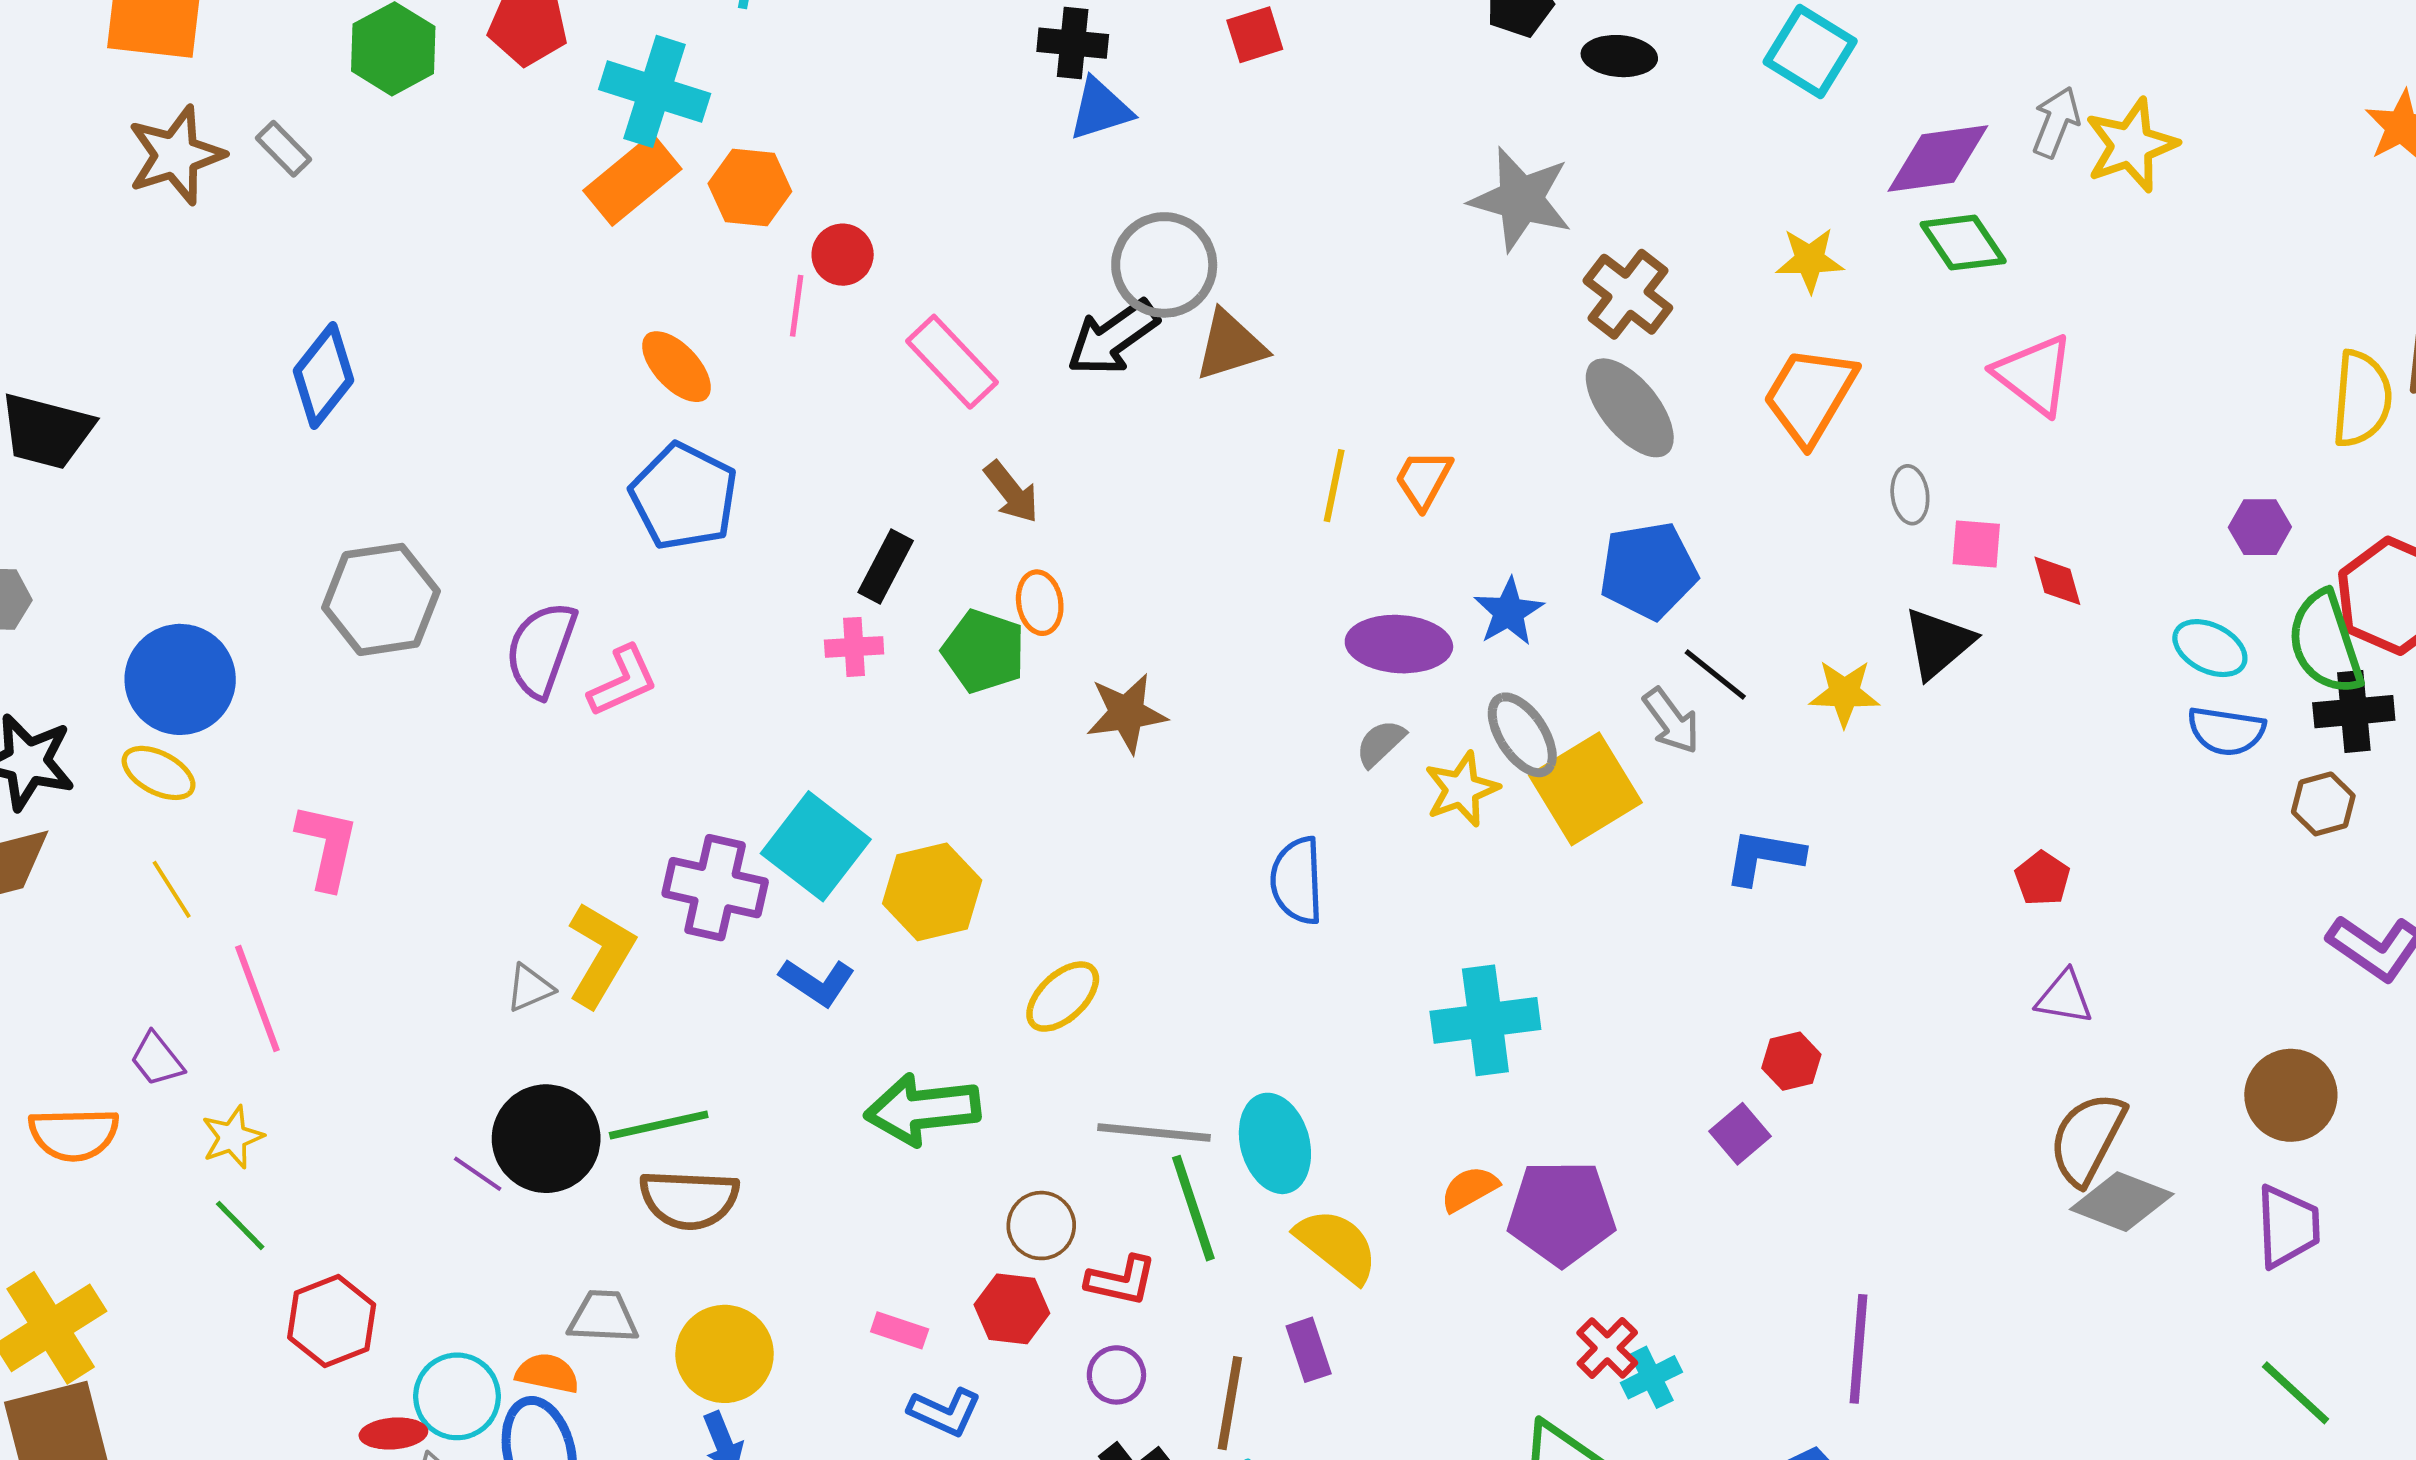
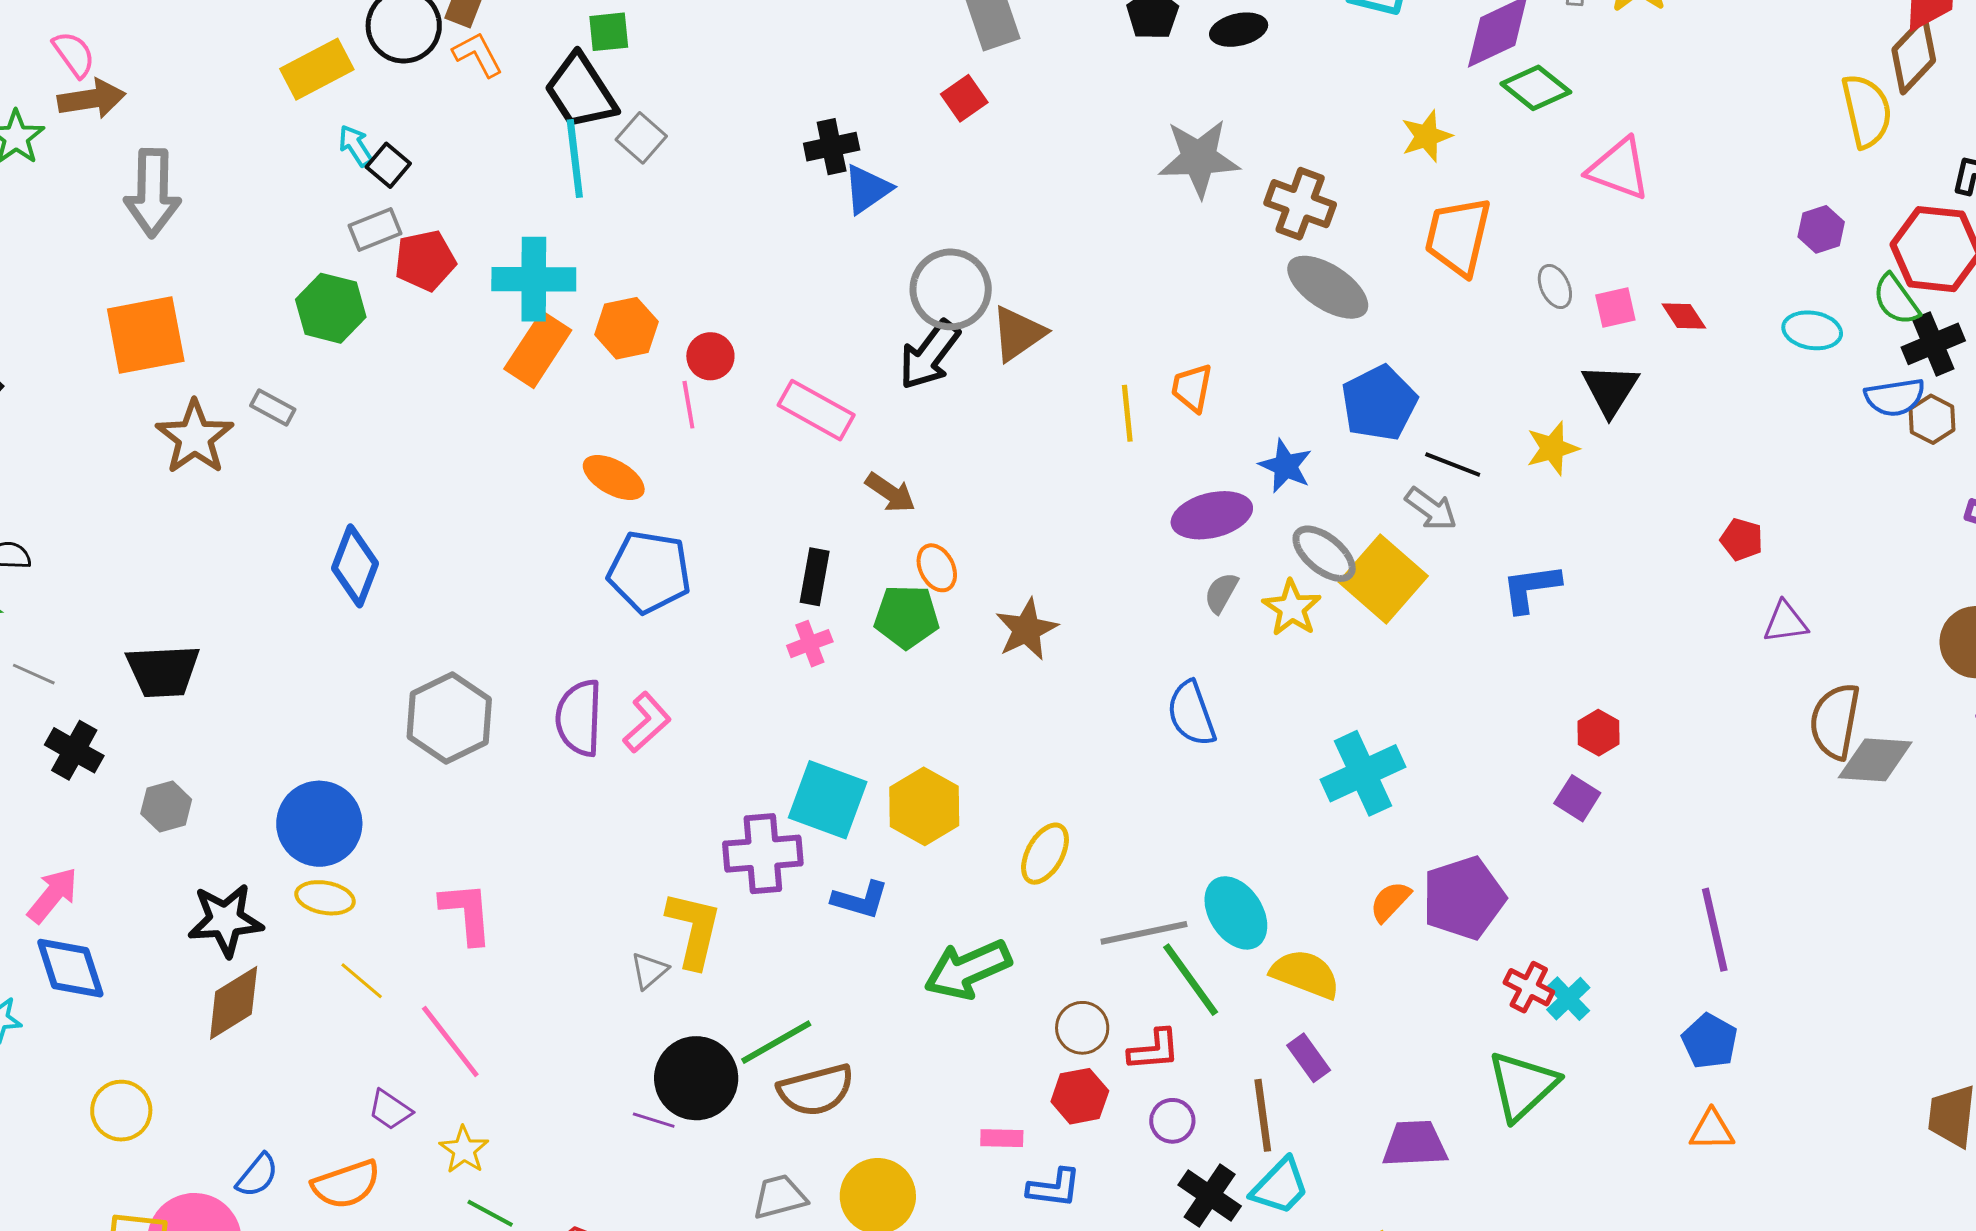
green semicircle: (2325, 643) -> (1896, 300), size x0.7
blue semicircle: (2226, 731) -> (1895, 397), moved

